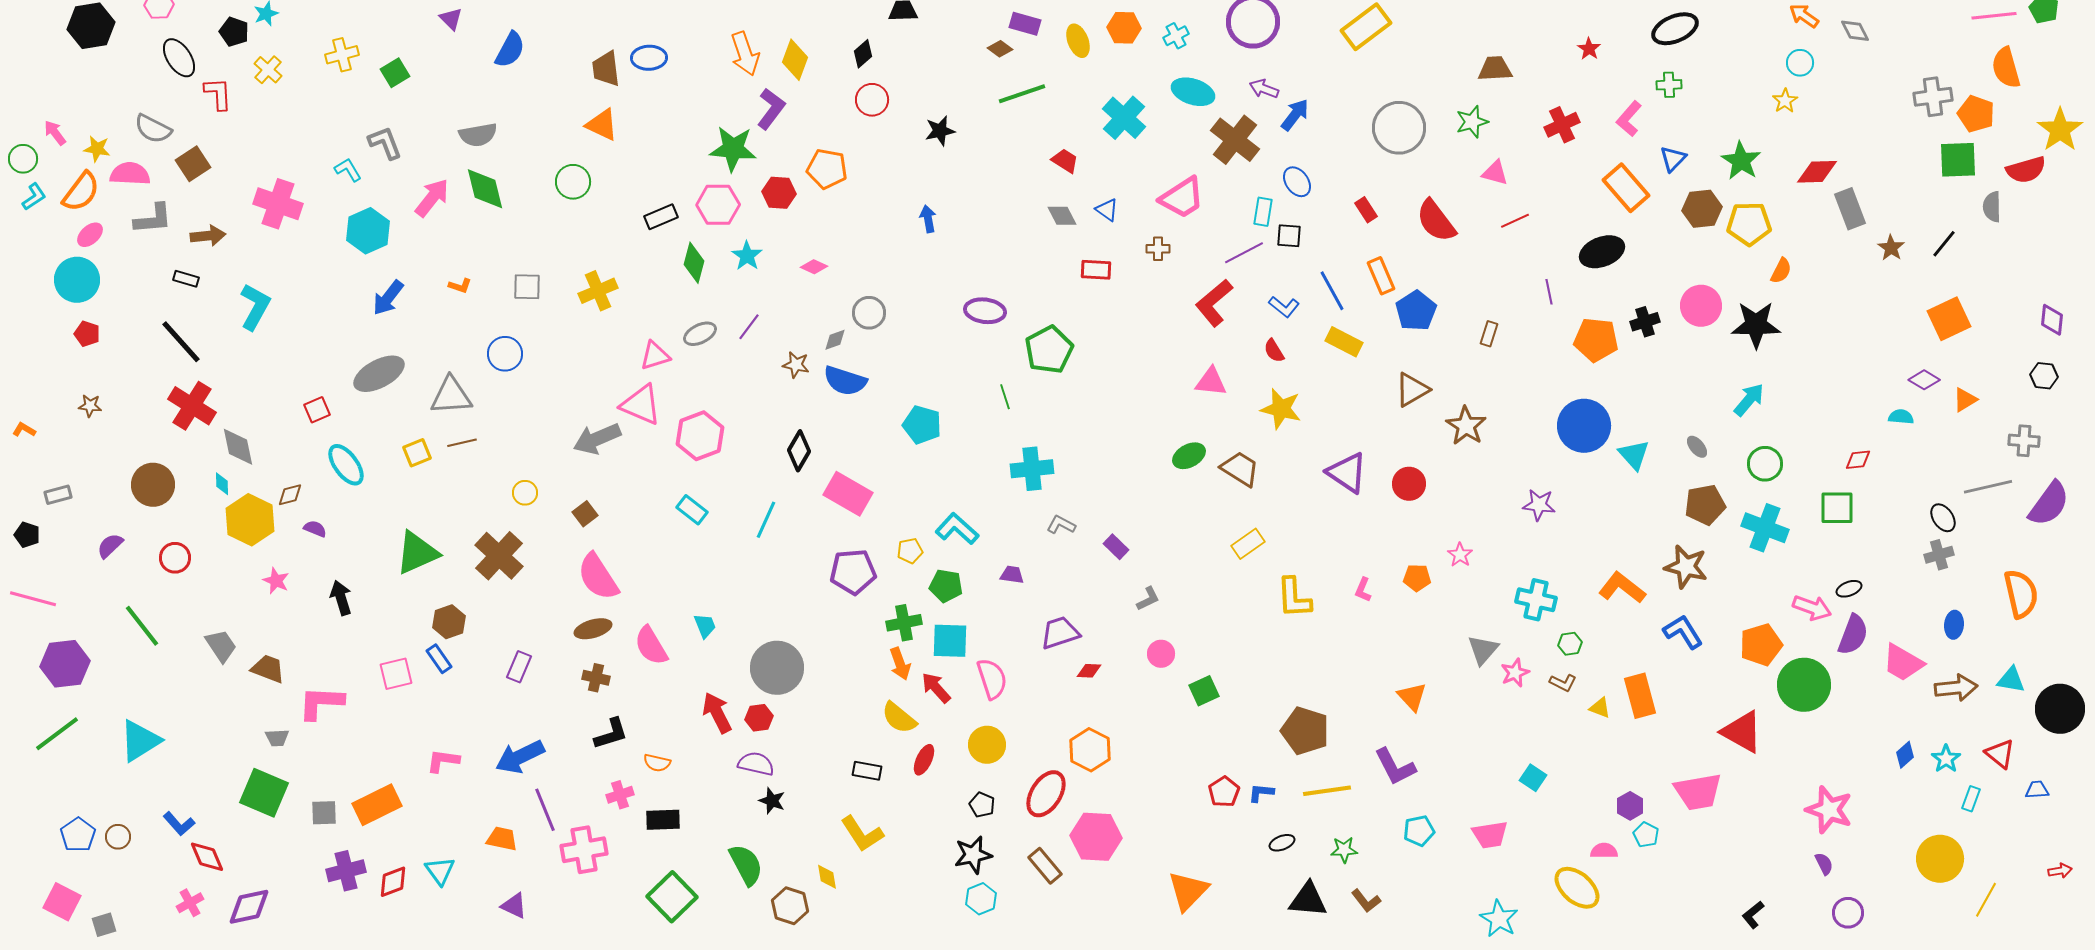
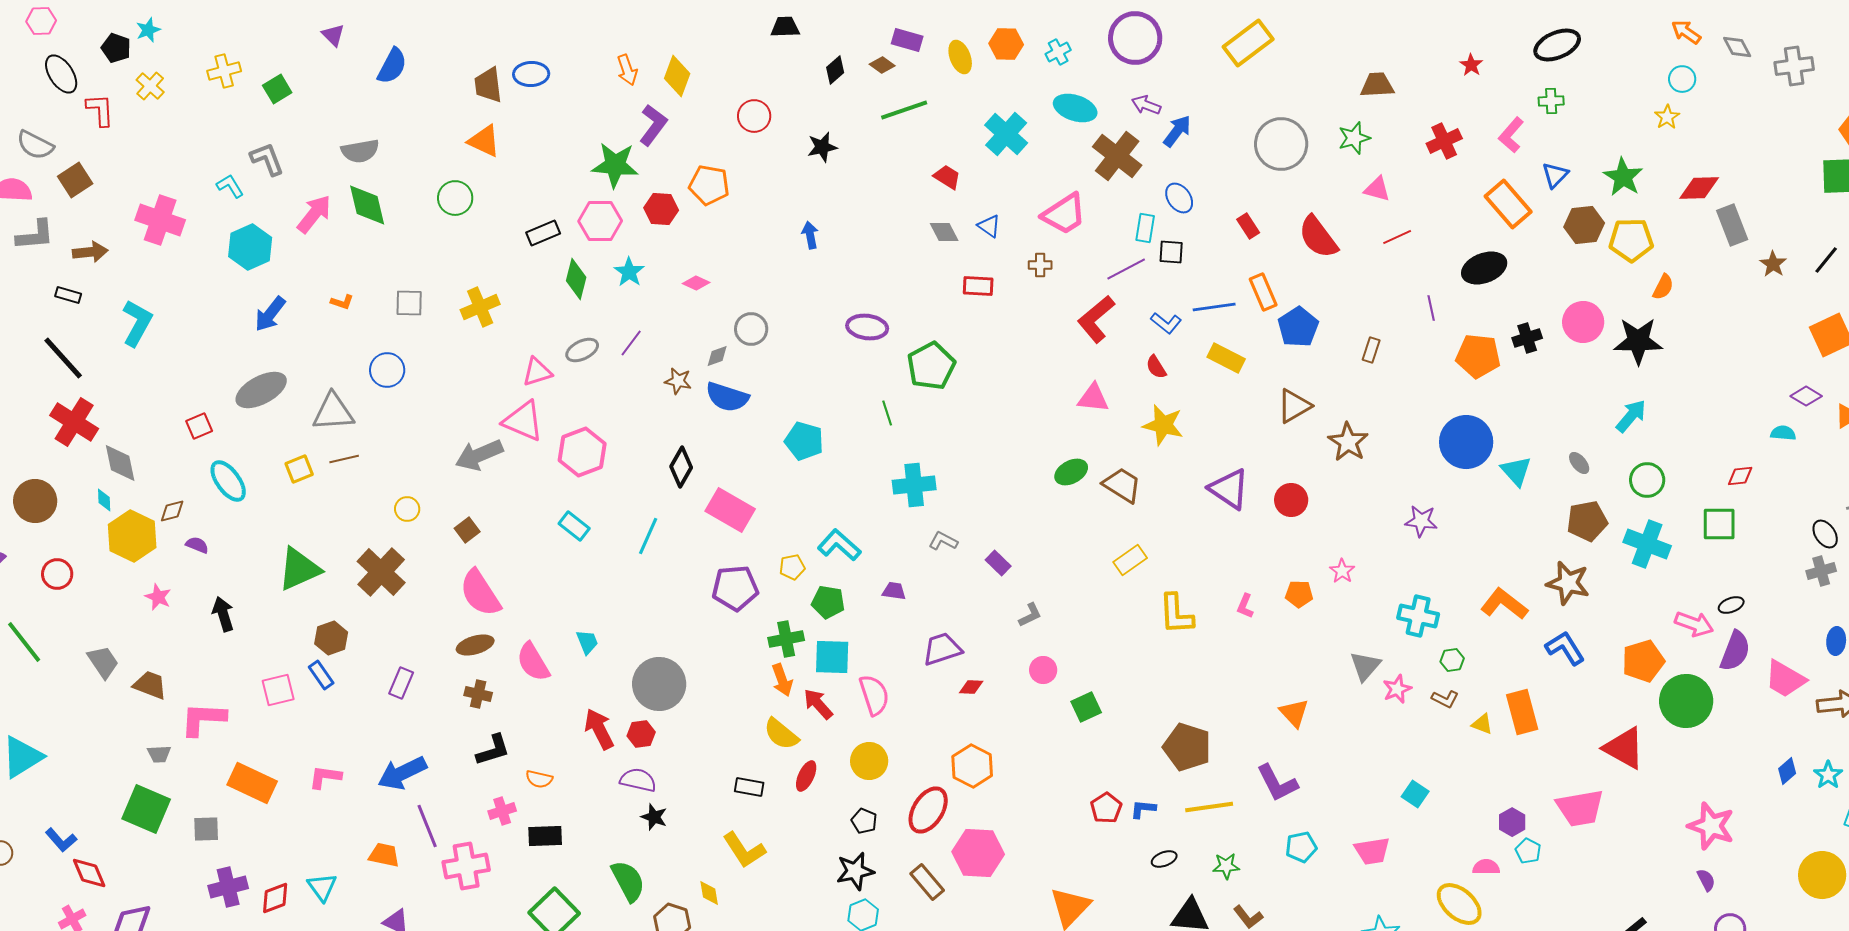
orange arrow: (745, 54) -> (627, 70), size x0.7
black diamond: (863, 54) -> (835, 70), moved
gray cross: (1933, 97) -> (1794, 66), moved
blue line: (1332, 291) -> (1214, 307), turned -69
orange rectangle: (377, 805) -> (252, 783), moved, turned 51

